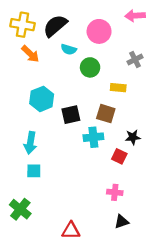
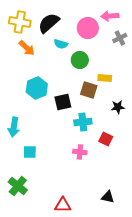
pink arrow: (135, 16) -> (110, 16), moved
gray cross: (135, 60) -> (120, 38), moved
brown square: (106, 114) -> (89, 90), moved
black star: (133, 137) -> (118, 107), moved
cyan arrow: (30, 143) -> (14, 127), moved
pink cross: (115, 192) -> (80, 152), moved
black triangle: (122, 222) -> (108, 197), turned 32

